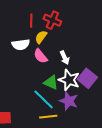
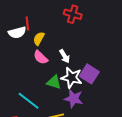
red cross: (52, 20) -> (73, 14), moved
white semicircle: (21, 45) -> (17, 33), moved
cyan line: (44, 99) -> (29, 101), moved

